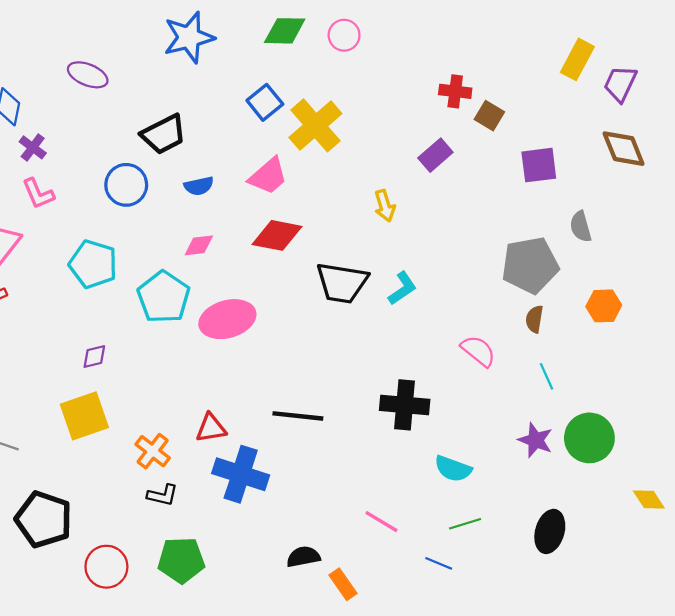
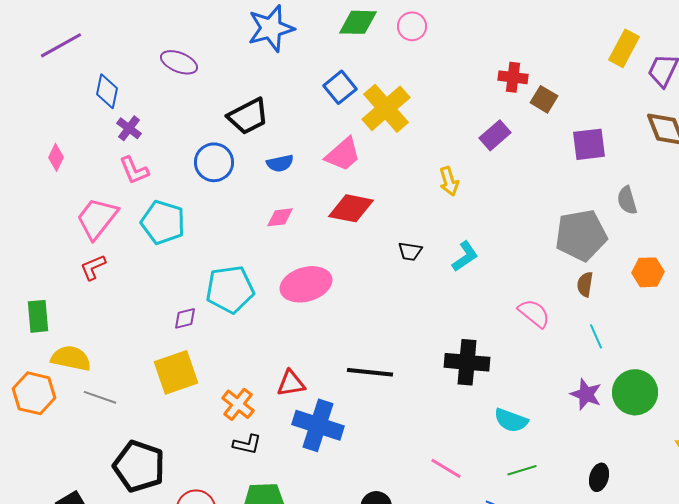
cyan pentagon: (93, 264) -> (163, 222), moved
black trapezoid: (342, 283) -> (410, 251), size x0.5
cyan pentagon: (164, 297) -> (230, 289), moved, turned 30
black ellipse: (550, 531) -> (599, 477), size x0.7

